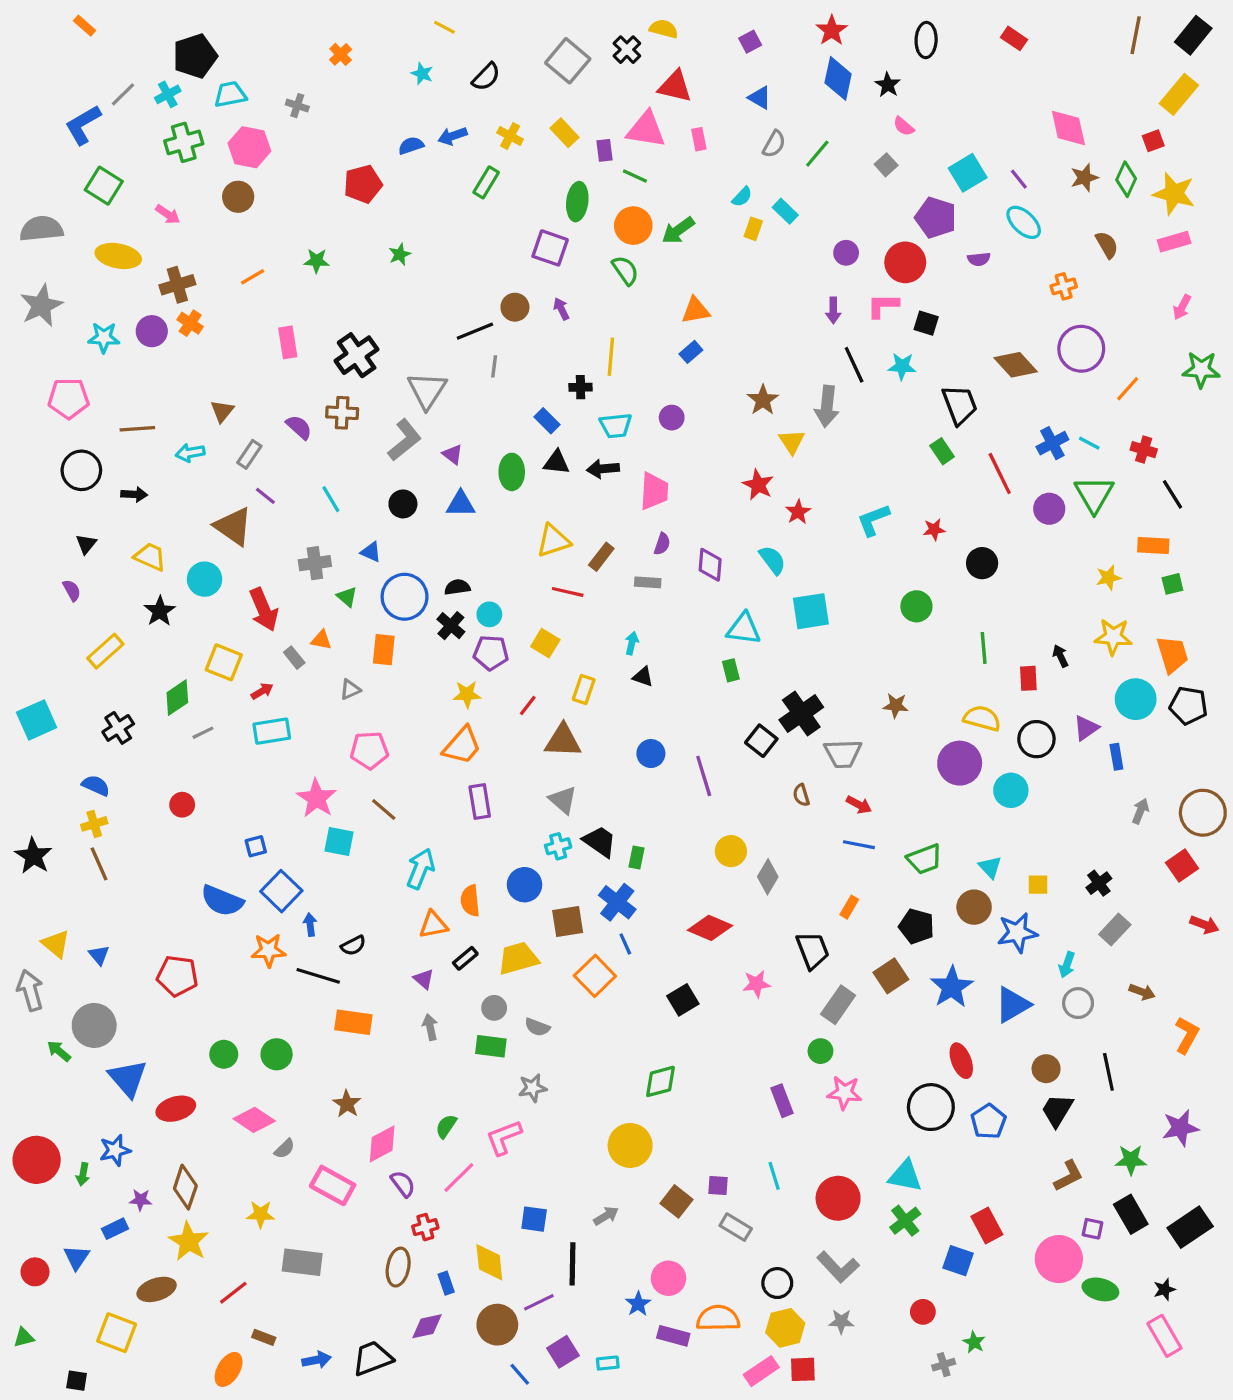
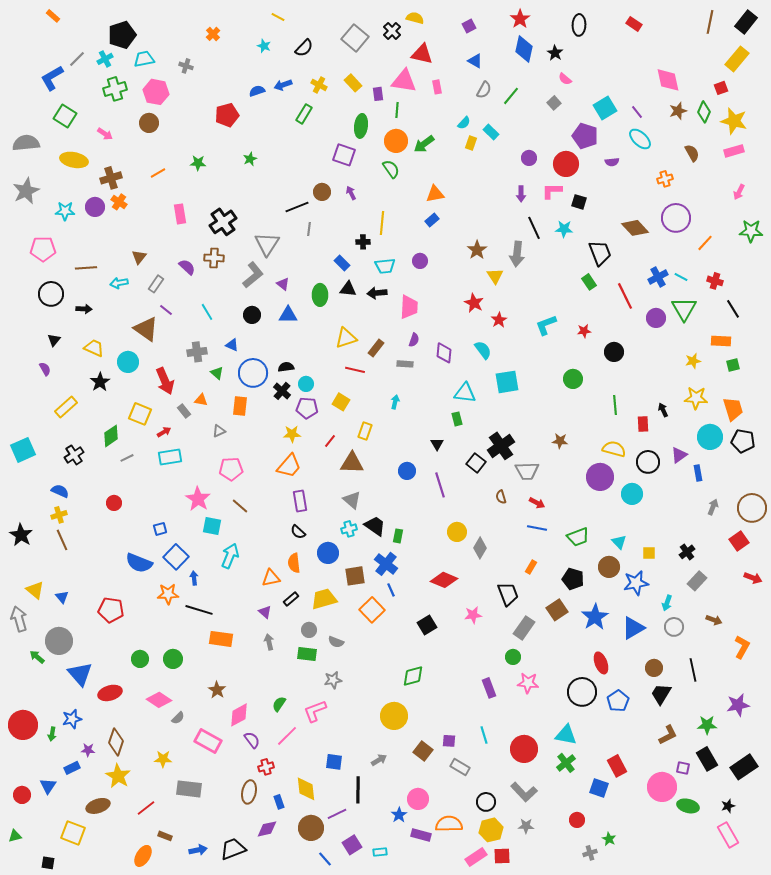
green line: (635, 176) -> (397, 110), turned 70
black triangle: (643, 677) -> (437, 444), moved, turned 40
cyan arrow: (421, 869) -> (230, 556), moved
black semicircle: (353, 945) -> (298, 532), moved, turned 70

